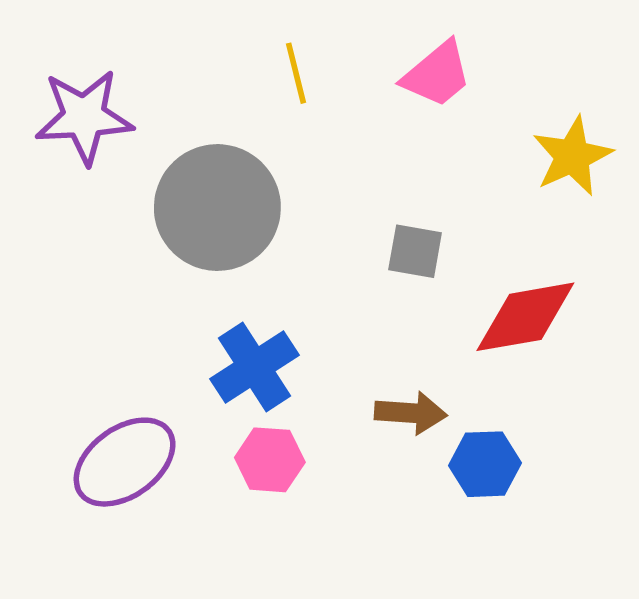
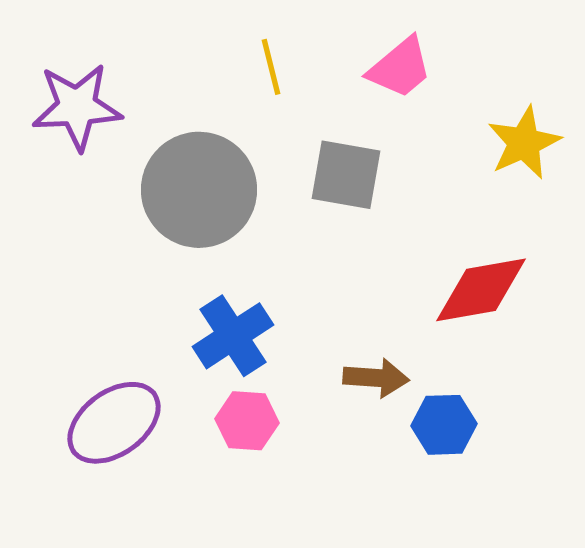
gray square: (415, 251) -> (346, 175), moved, size x1.4

